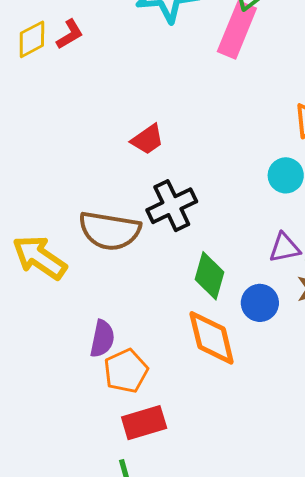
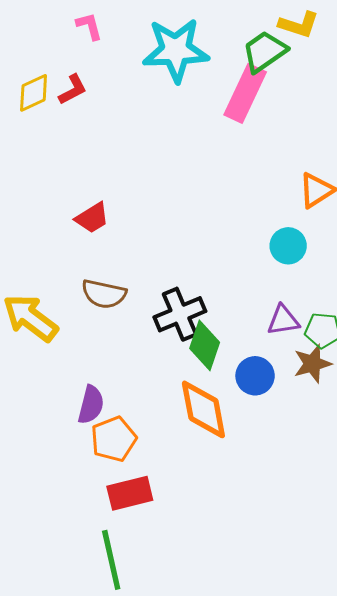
red trapezoid: (147, 139) -> (92, 218), moved
black cross: (172, 206) -> (180, 314), moved
brown semicircle: (110, 231) -> (104, 294), size x0.7

